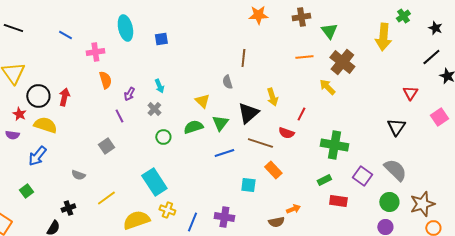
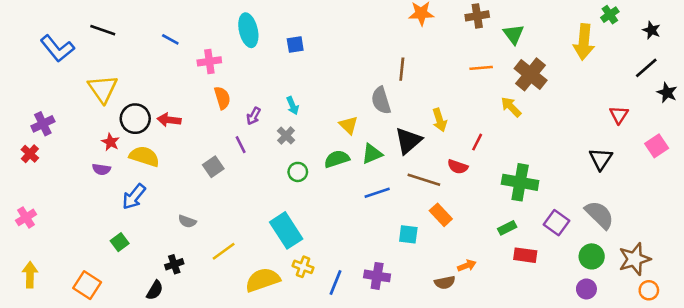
gray semicircle: (227, 82) -> (381, 100), size x1.5
red arrow: (64, 97) -> (169, 120), turned -96
green triangle: (220, 123) -> (372, 154), turned 30
gray square: (106, 146) -> (213, 167), moved

